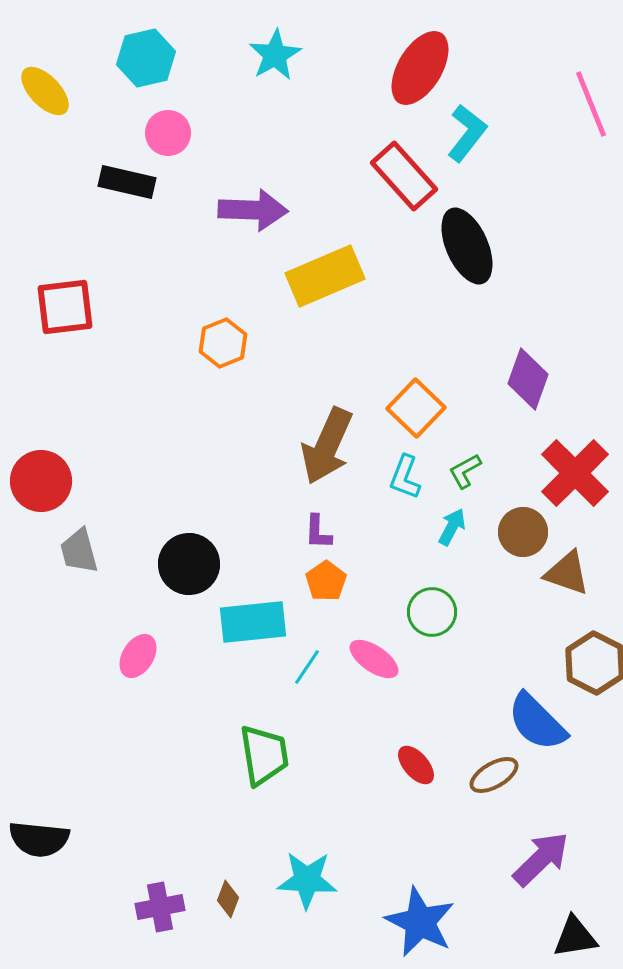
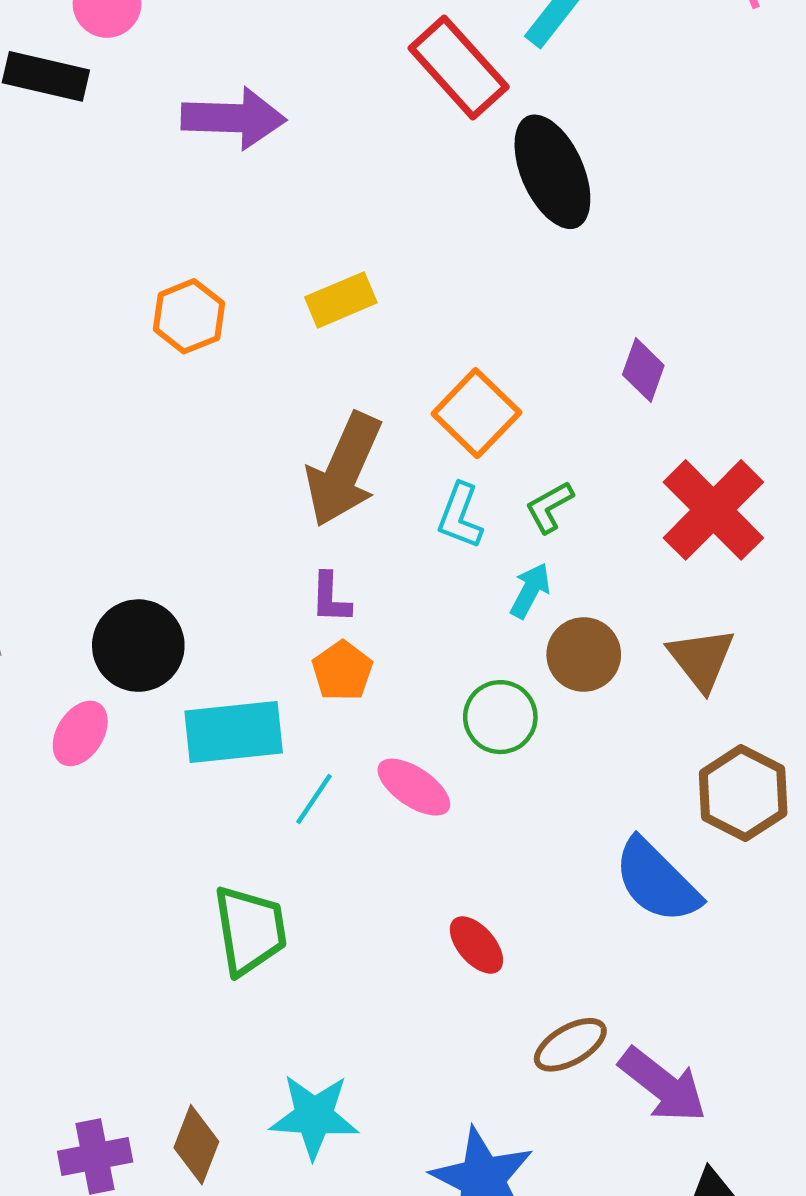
yellow rectangle: (325, 276) -> (341, 300), moved, size x0.6
purple diamond: (528, 379) -> (643, 370), size x0.7
brown circle: (523, 532) -> (584, 654), moved
brown triangle: (567, 573) -> (701, 659), turned 33
pink ellipse: (138, 656) -> (80, 733), moved
brown ellipse: (494, 775) -> (570, 1045), moved
purple arrow: (541, 859) -> (663, 1085), turned 82
brown diamond: (228, 899) -> (196, 1145), size x1.4

